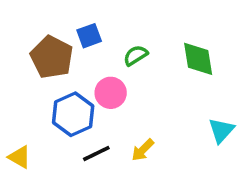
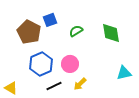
pink circle: (111, 93) -> (70, 64), moved
cyan triangle: (221, 130) -> (124, 73), turned 35

